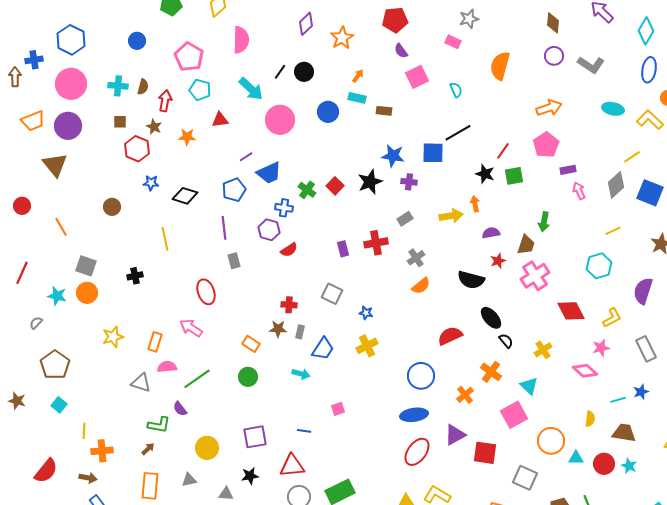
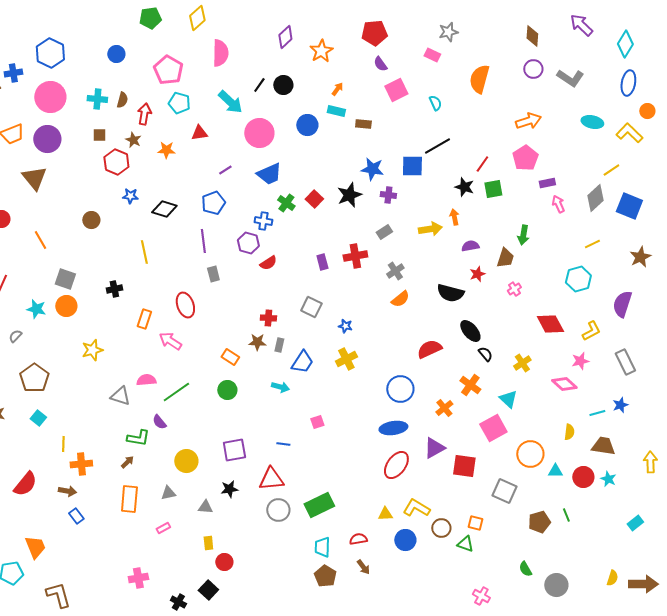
blue trapezoid: (269, 173) -> (269, 174), moved
pink cross: (535, 276) -> (514, 289), size x0.5
orange rectangle: (155, 342) -> (144, 319), moved

